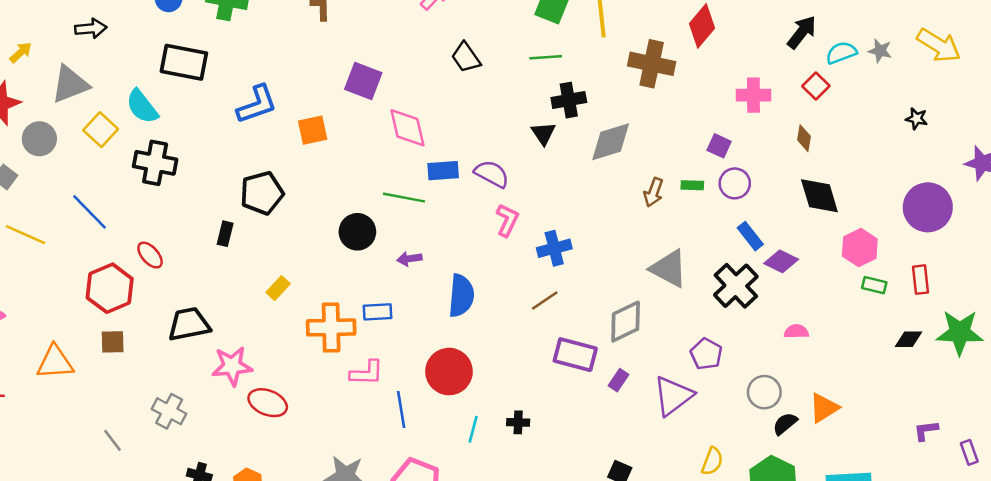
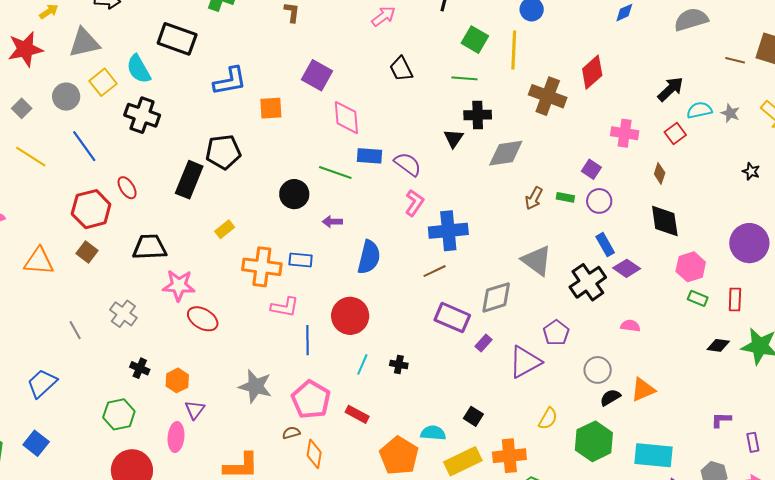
gray circle: (39, 139) -> (66, 97), moved
black rectangle: (225, 234) -> (189, 180), size x1.8
blue cross: (554, 248) -> (448, 231), size x1.4
brown square: (113, 342) -> (87, 252), turned 30

